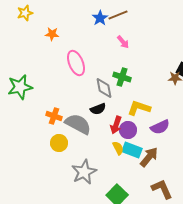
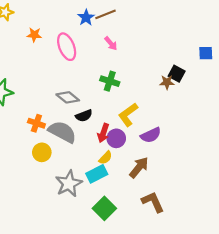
pink ellipse: (76, 63) -> (67, 47), moved
gray diamond: (104, 88) -> (68, 97), moved, turned -40
yellow L-shape: (139, 108) -> (128, 115), turned -55
yellow semicircle: (118, 148) -> (105, 158), turned 72
cyan rectangle: (132, 150) -> (97, 174), moved, turned -48

